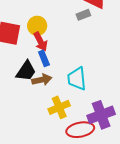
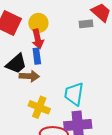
cyan trapezoid: (77, 79) -> (74, 94), moved
yellow cross: (59, 107) -> (39, 107), turned 30

